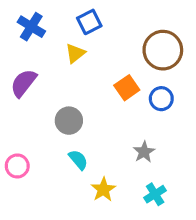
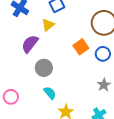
purple semicircle: (23, 83) -> (30, 44), moved
gray star: (144, 152) -> (104, 85), moved

